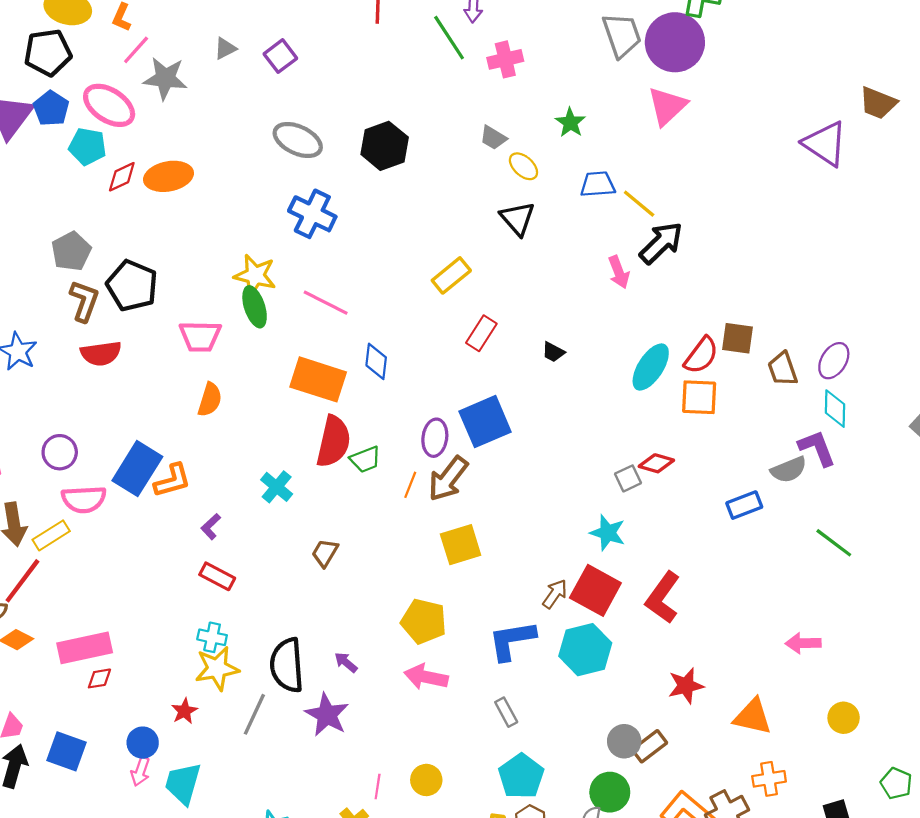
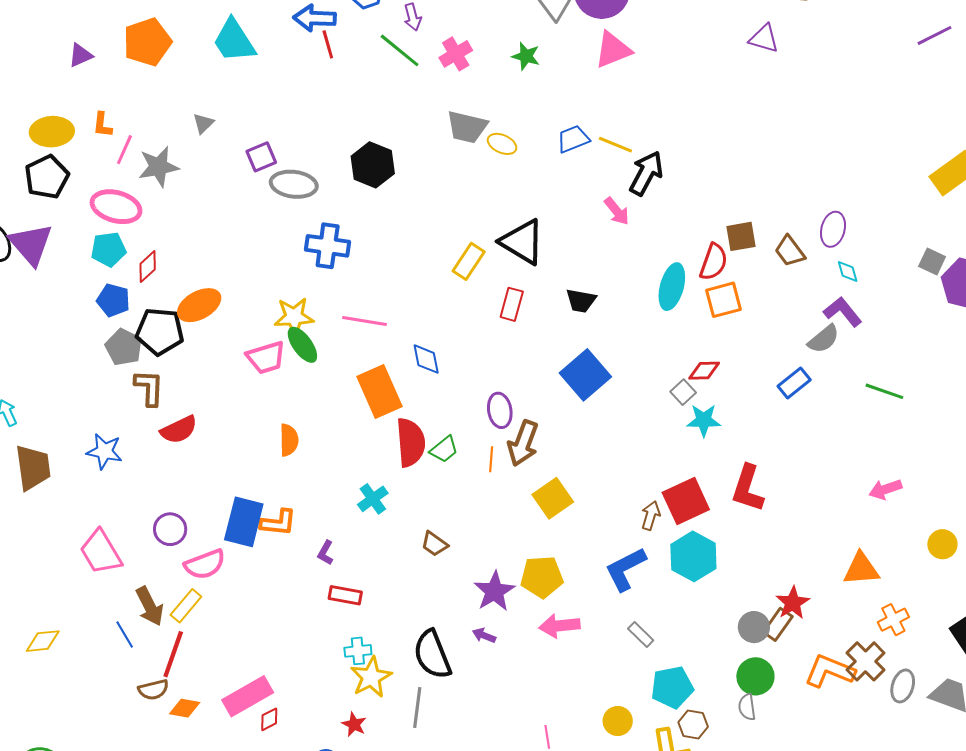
purple square: (280, 56) -> (261, 157), moved, turned 32
pink triangle: (667, 106) -> (613, 50), turned 39
blue pentagon: (51, 108) -> (113, 300), moved
green star: (570, 123) -> (526, 56), moved
gray trapezoid: (493, 138) -> (467, 127), size x1.6
purple triangle: (825, 144) -> (764, 39), size x0.7
orange ellipse: (169, 176) -> (199, 305), moved
black triangle: (518, 218) -> (522, 242), moved, size x1.4
black pentagon: (132, 286) -> (160, 331), moved
pink trapezoid: (200, 336) -> (266, 358), moved
black trapezoid: (553, 352) -> (581, 301), size x1.4
orange rectangle: (318, 379) -> (379, 392), turned 66
cyan diamond: (835, 409) -> (848, 272), size x0.7
blue square: (485, 422) -> (585, 375), moved
orange L-shape: (172, 481) -> (278, 523), turned 39
cyan cross: (277, 487) -> (373, 499), turned 32
cyan star: (608, 533) -> (704, 420), moved
brown trapezoid: (325, 553) -> (434, 544), turned -68
red square: (595, 590) -> (686, 501), turned -36
red star: (686, 686) -> (793, 603), moved
purple star: (327, 715) -> (494, 591), moved, turned 30
cyan pentagon: (521, 776) -> (672, 687), turned -30
yellow circle: (426, 780) -> (618, 721), moved

